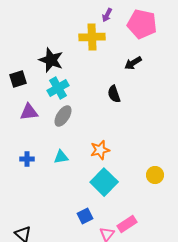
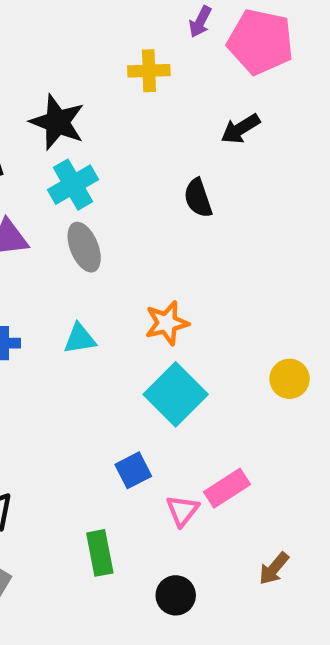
purple arrow: (107, 15) -> (200, 22), moved
yellow cross: (92, 37) -> (149, 71), size x0.7
gray ellipse: (63, 116) -> (84, 247), turned -55

